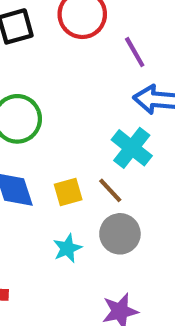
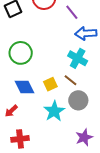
cyan star: (67, 248) -> (54, 111), size x1.5

